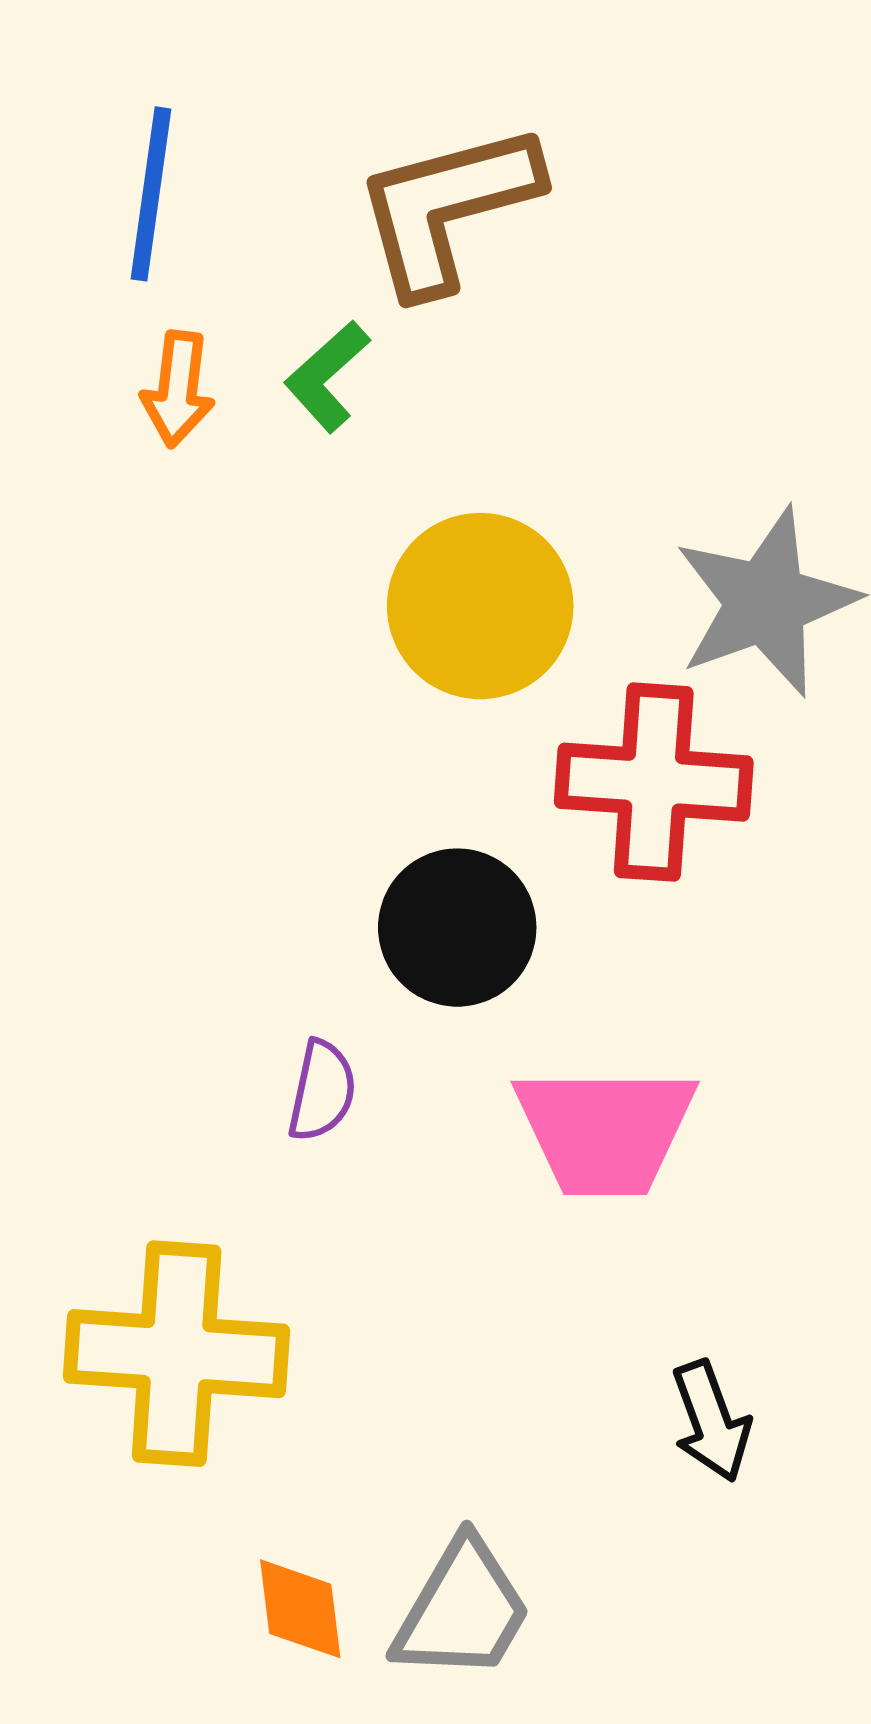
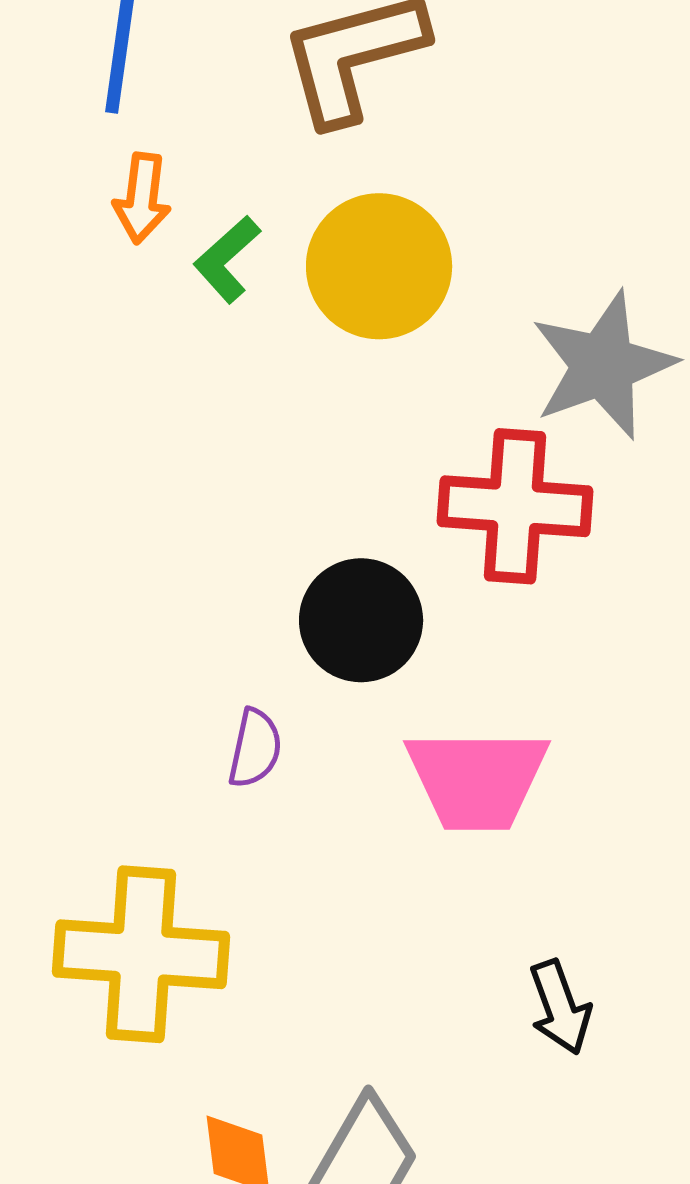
green L-shape: (327, 376) -> (227, 259), moved
yellow circle: (480, 606) -> (379, 266), moved

